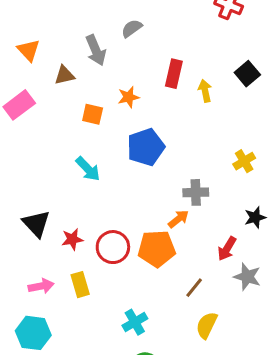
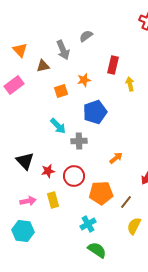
yellow arrow: (205, 91) -> (130, 84), moved
orange square: (93, 114) -> (61, 91), turned -32
gray cross: (196, 192) -> (79, 141), moved
orange pentagon: (157, 249) -> (101, 193), moved

